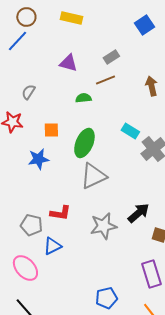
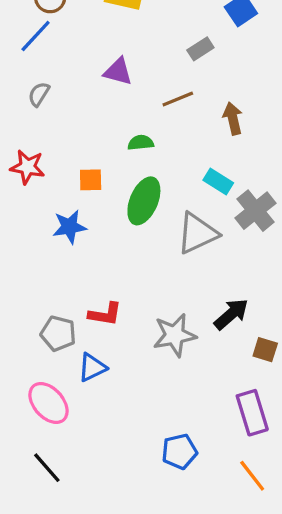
gray rectangle: (111, 57) -> (200, 49), moved
brown arrow: (151, 86) -> (233, 118), moved
gray semicircle: (28, 92) -> (39, 94), moved
green semicircle: (83, 98) -> (141, 143), moved
gray triangle: (93, 176) -> (197, 233), moved

